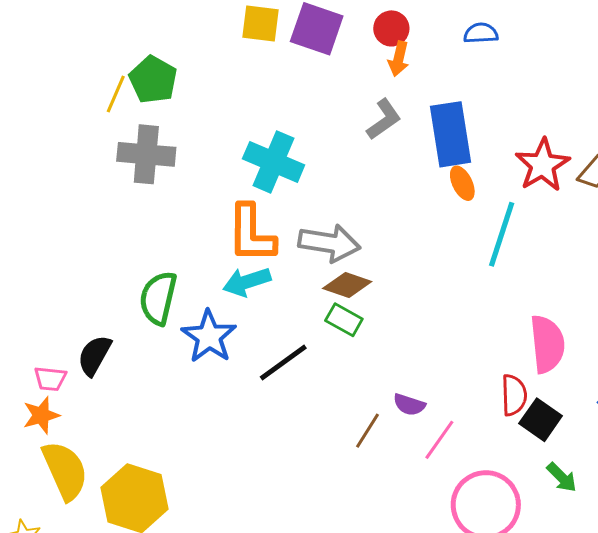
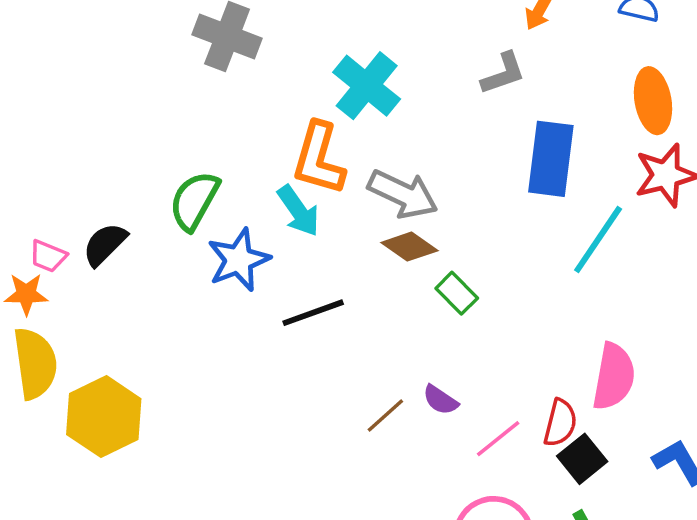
blue rectangle: (450, 134) -> (551, 159), moved
orange ellipse: (462, 183) -> (653, 101), moved, size x1.6
cyan arrow: (247, 282) -> (298, 211), turned -123
green rectangle: (344, 320) -> (457, 293), moved
pink line: (439, 440) -> (498, 439), moved

